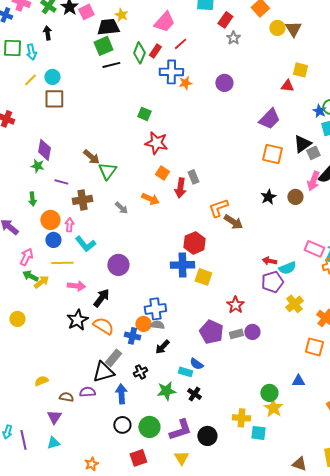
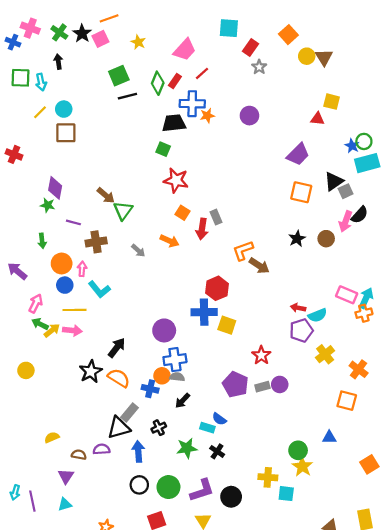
black trapezoid: (108, 27) -> (174, 123), moved
purple circle: (118, 265) -> (164, 330), moved
pink arrow: (76, 286) -> (72, 330), moved

